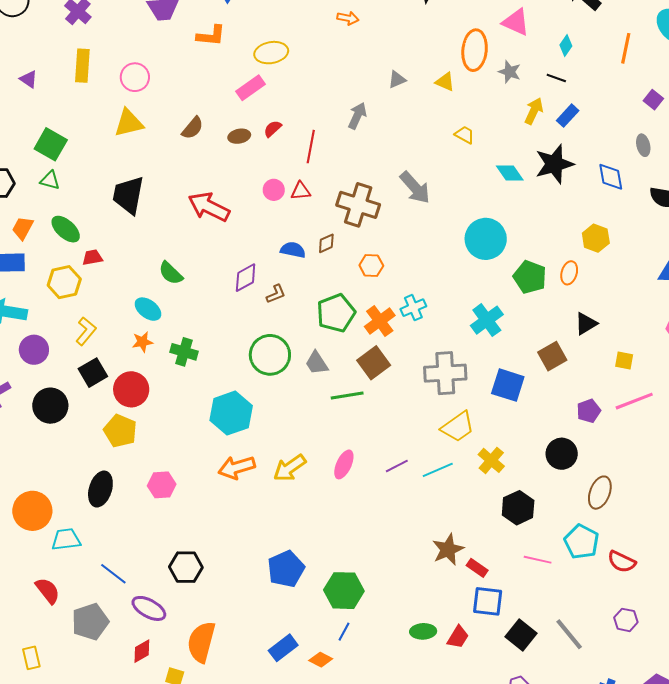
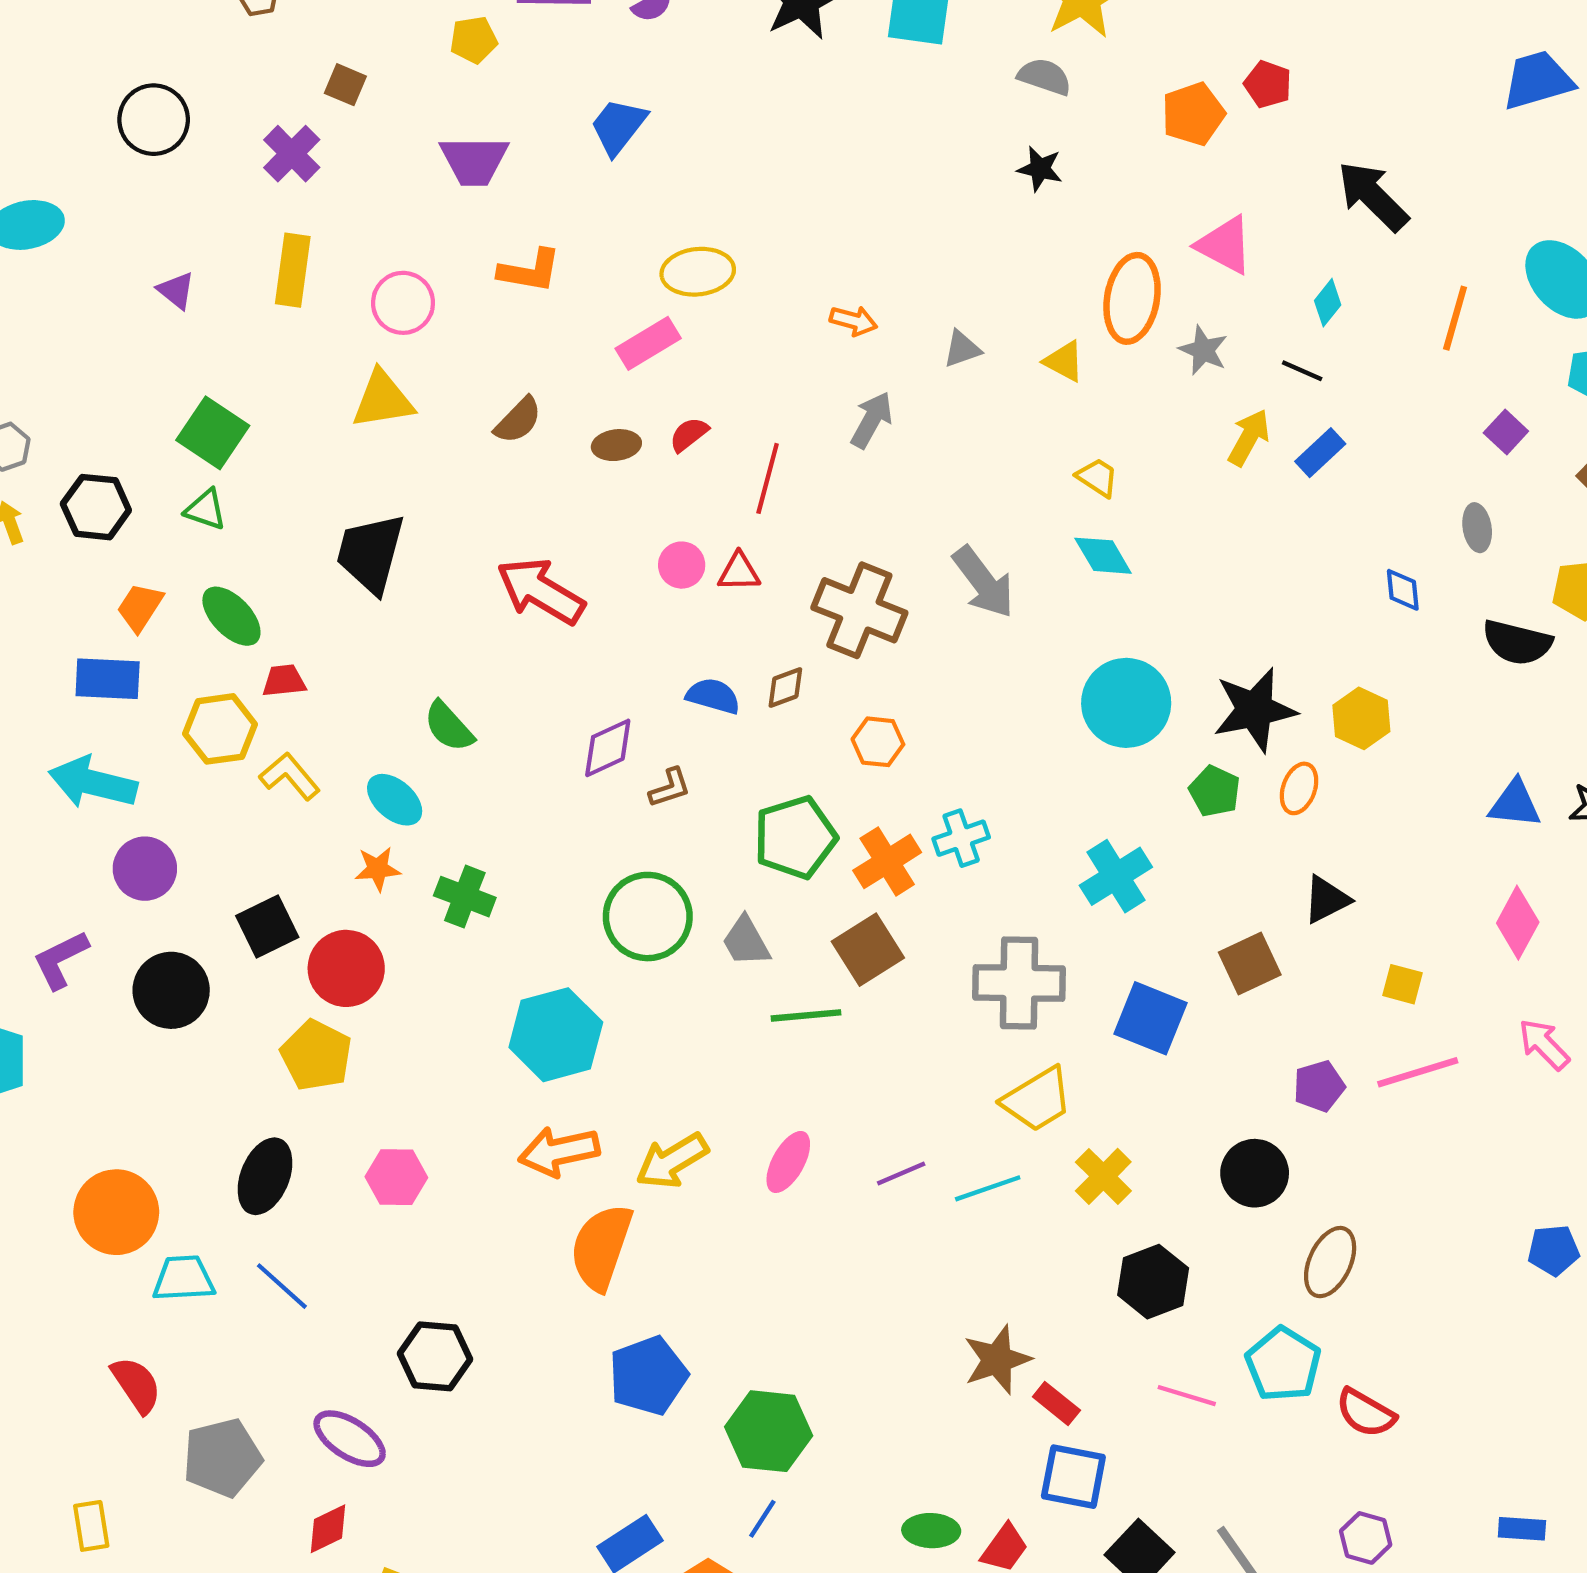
orange arrow: (348, 18) -> (853, 321), moved
orange L-shape: (211, 36) -> (530, 271), moved
black star: (554, 164) -> (1255, 710), moved
cyan diamond: (510, 173) -> (1103, 556), moved
blue diamond: (611, 177) -> (1403, 590), size x0.7
green pentagon: (530, 277) -> (1215, 791), size x0.7
yellow L-shape: (86, 331) -> (290, 776), moved, turned -84
blue line: (113, 574) -> (282, 1286), moved
orange semicircle: (201, 642) -> (601, 1247), moved

